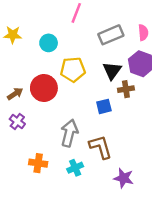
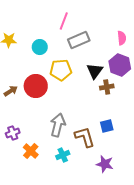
gray rectangle: (111, 35) -> (79, 40), moved
blue square: (104, 106) -> (107, 126), moved
purple cross: (17, 122) -> (13, 133), moved, turned 32
orange cross: (38, 163) -> (31, 151), turned 35

